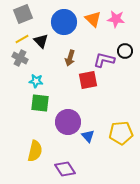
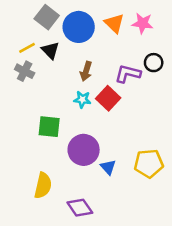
gray square: (23, 14) -> (47, 17), moved, turned -30
red square: (88, 80) -> (108, 98), turned -36
cyan star: (36, 81) -> (82, 99), moved

